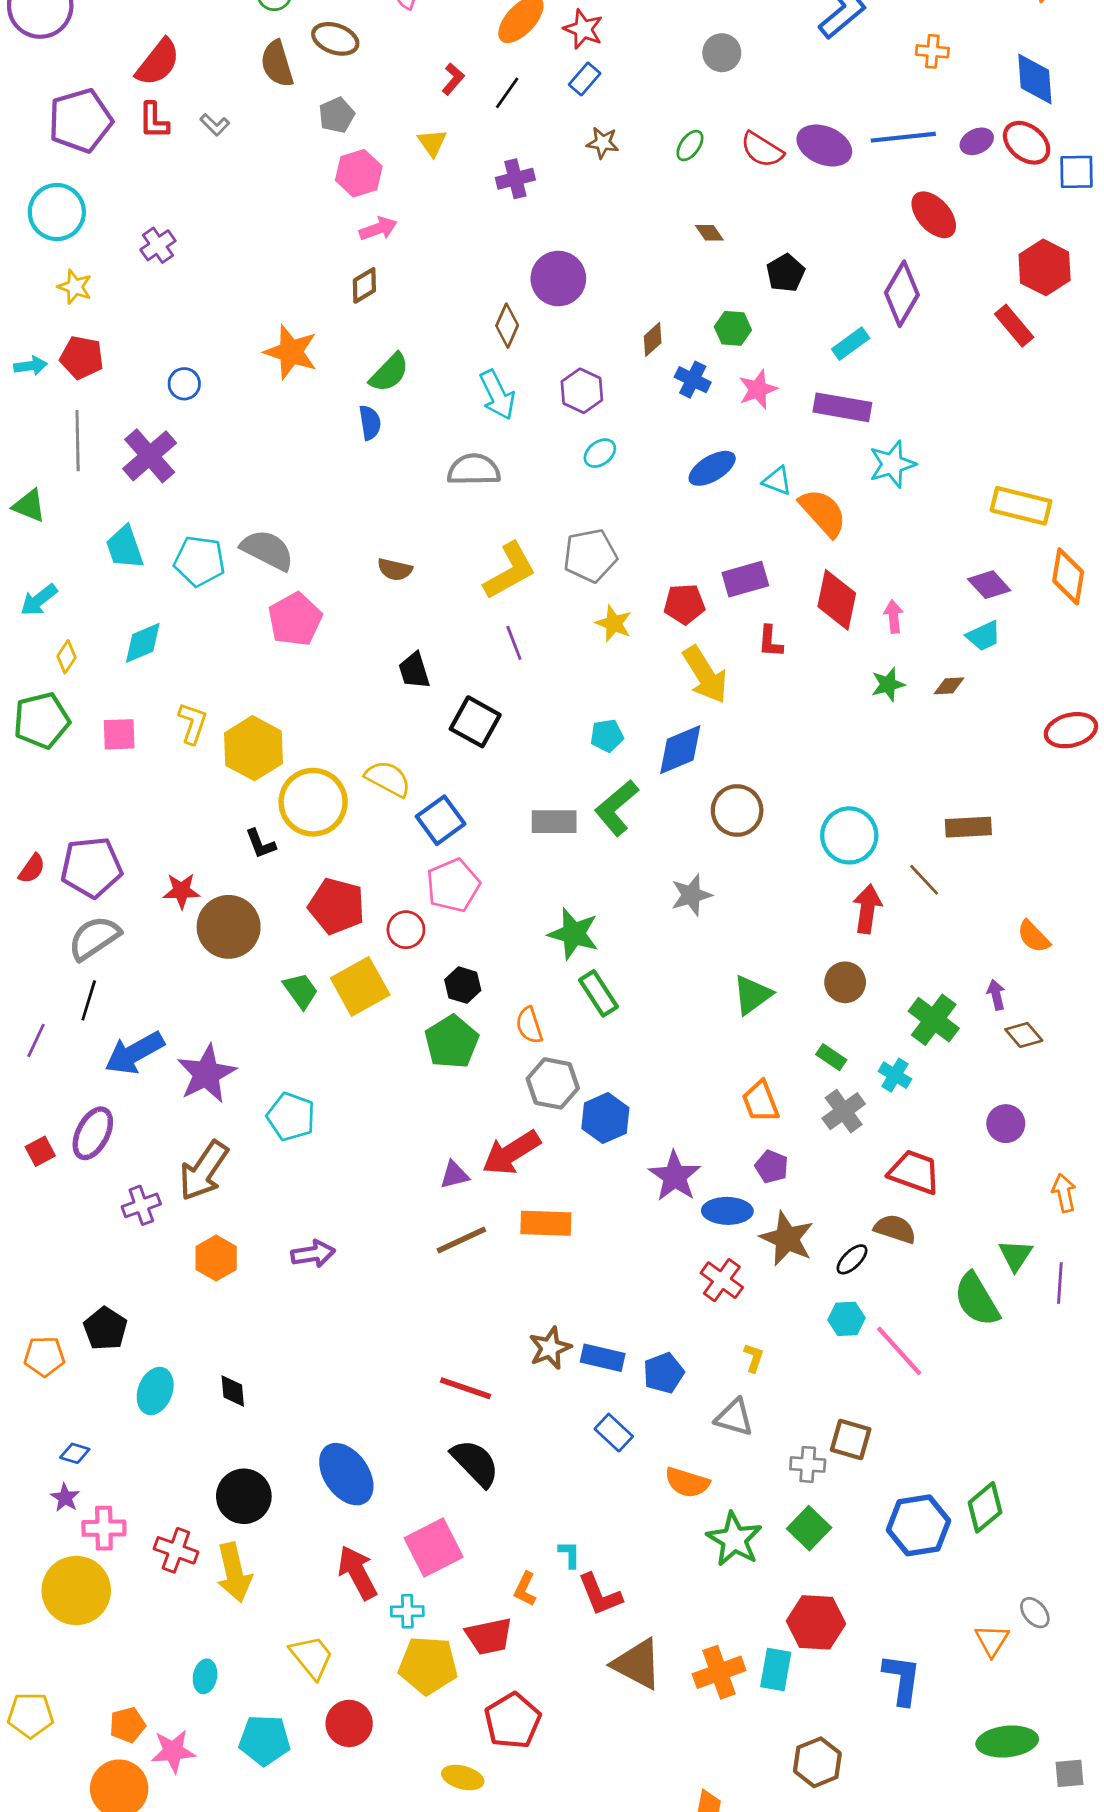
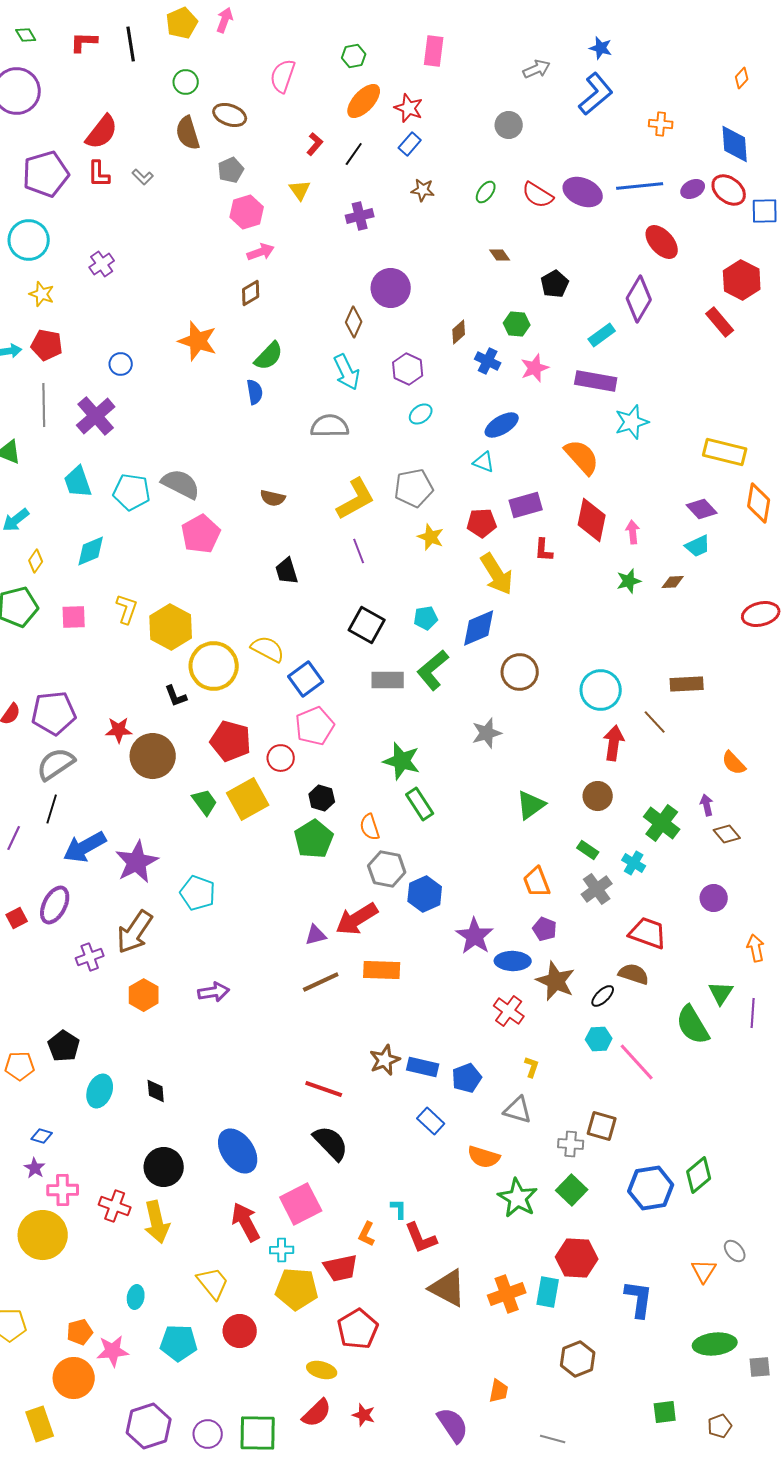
cyan triangle: (777, 481) -> (484, 462), moved
black square: (475, 722) -> (367, 625), moved

